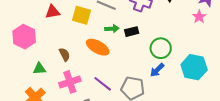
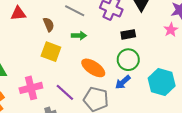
yellow square: (81, 15) -> (51, 52), moved
black rectangle: (132, 32) -> (128, 34), moved
orange ellipse: (98, 47) -> (93, 68), moved
brown semicircle: (64, 54) -> (49, 25), moved

